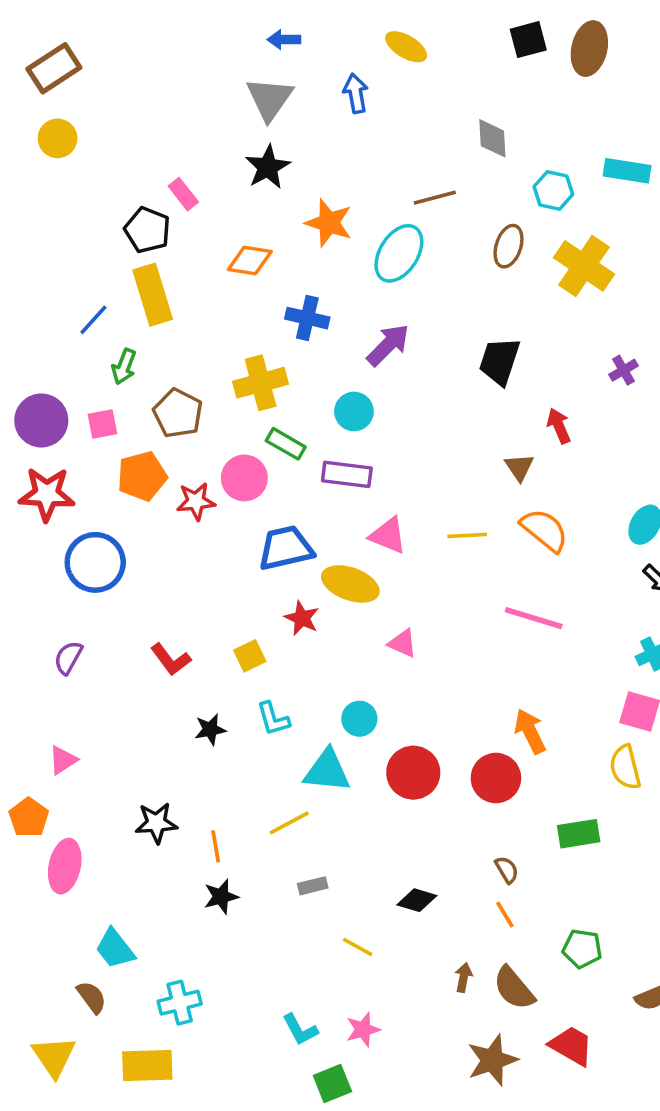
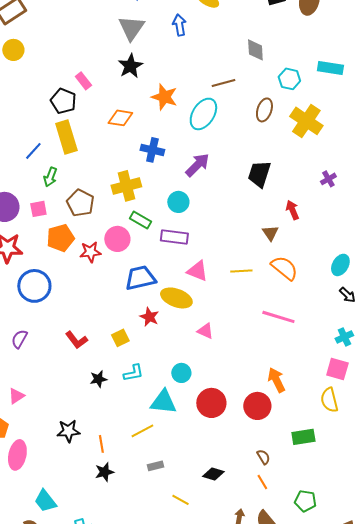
cyan L-shape: (273, 719) -> (133, 373), turned -85

